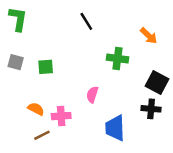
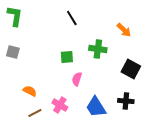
green square: (46, 67) -> (67, 57), moved
black cross: (151, 109) -> (126, 101), moved
pink cross: (61, 116) -> (60, 105), moved, turned 35
blue trapezoid: (115, 128) -> (96, 107), turned -30

